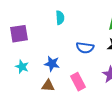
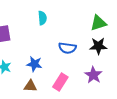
pink rectangle: (78, 82) -> (60, 82), turned 60

